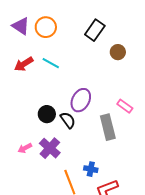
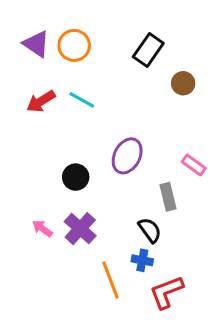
black semicircle: (68, 120) -> (150, 230), moved
gray rectangle: (108, 127) -> (168, 197), size x0.7
pink arrow: (25, 148) -> (42, 229), turned 64

